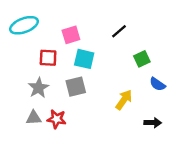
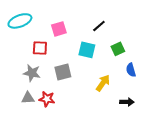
cyan square: (84, 59) -> (87, 50), moved
blue semicircle: (158, 84) -> (131, 70), turned 40
gray star: (38, 88) -> (32, 73), turned -30

